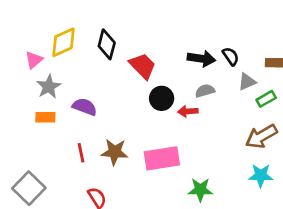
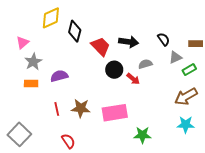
yellow diamond: (63, 42) -> (51, 18), moved
black arrow: (201, 59) -> (129, 42), moved
purple semicircle: (85, 107) -> (59, 76), turned -36
red arrow: (188, 111) -> (133, 79), turned -136

